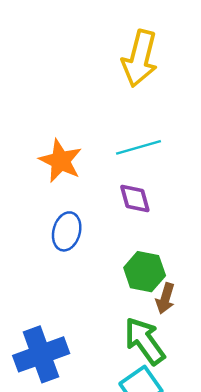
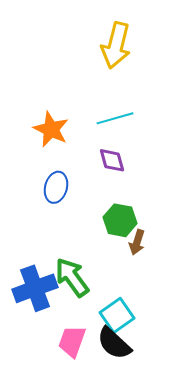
green arrow: (145, 341) -> (72, 277), moved

